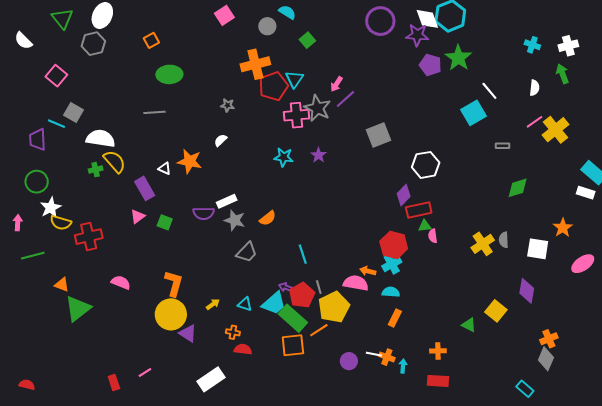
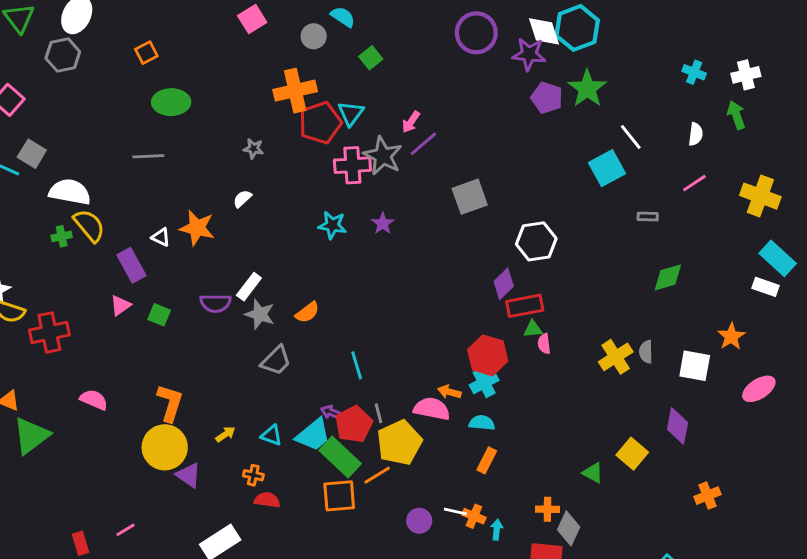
yellow cross: (556, 130) -> (760, 196), moved, turned -32
white rectangle: (227, 201) -> (249, 287), turned -30
gray diamond: (546, 359) -> (569, 528), moved

